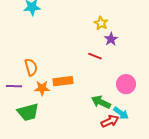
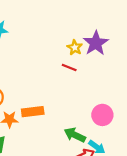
purple star: (111, 39) -> (96, 43), moved, size x1.6
red line: (95, 56) -> (69, 67), moved

